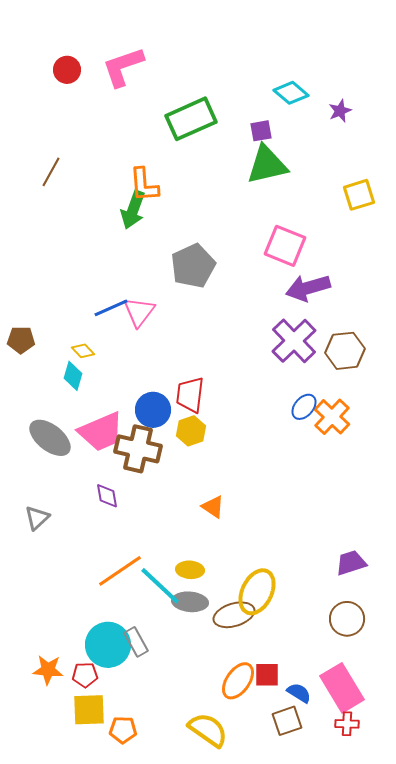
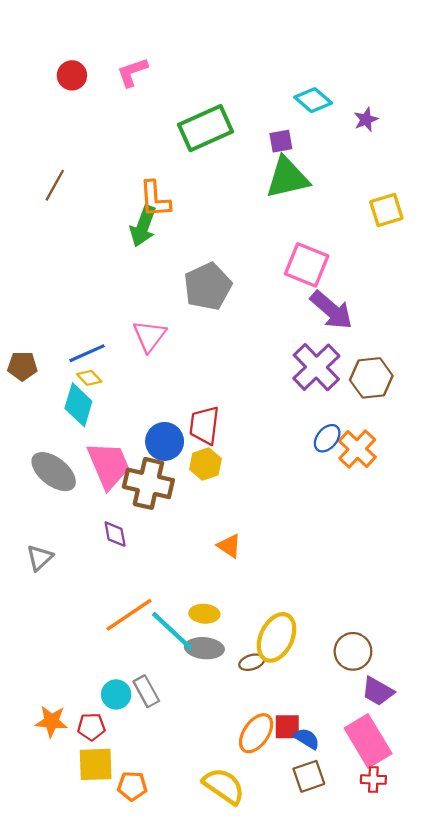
pink L-shape: (123, 67) -> (132, 72), size x0.7
purple arrow: (308, 288) -> (331, 310), turned -123
blue line: (111, 308) -> (87, 353), moved
cyan diamond: (73, 376) -> (78, 405), size x1.4
pink trapezoid: (101, 432) -> (109, 465), turned -90
purple trapezoid: (351, 563) -> (378, 691), moved, turned -132
brown ellipse: (234, 615) -> (252, 662), size x0.6
brown circle: (347, 619) -> (353, 651), moved
cyan circle: (108, 645) -> (116, 694), size x0.6
blue semicircle: (299, 693) -> (307, 739), moved

